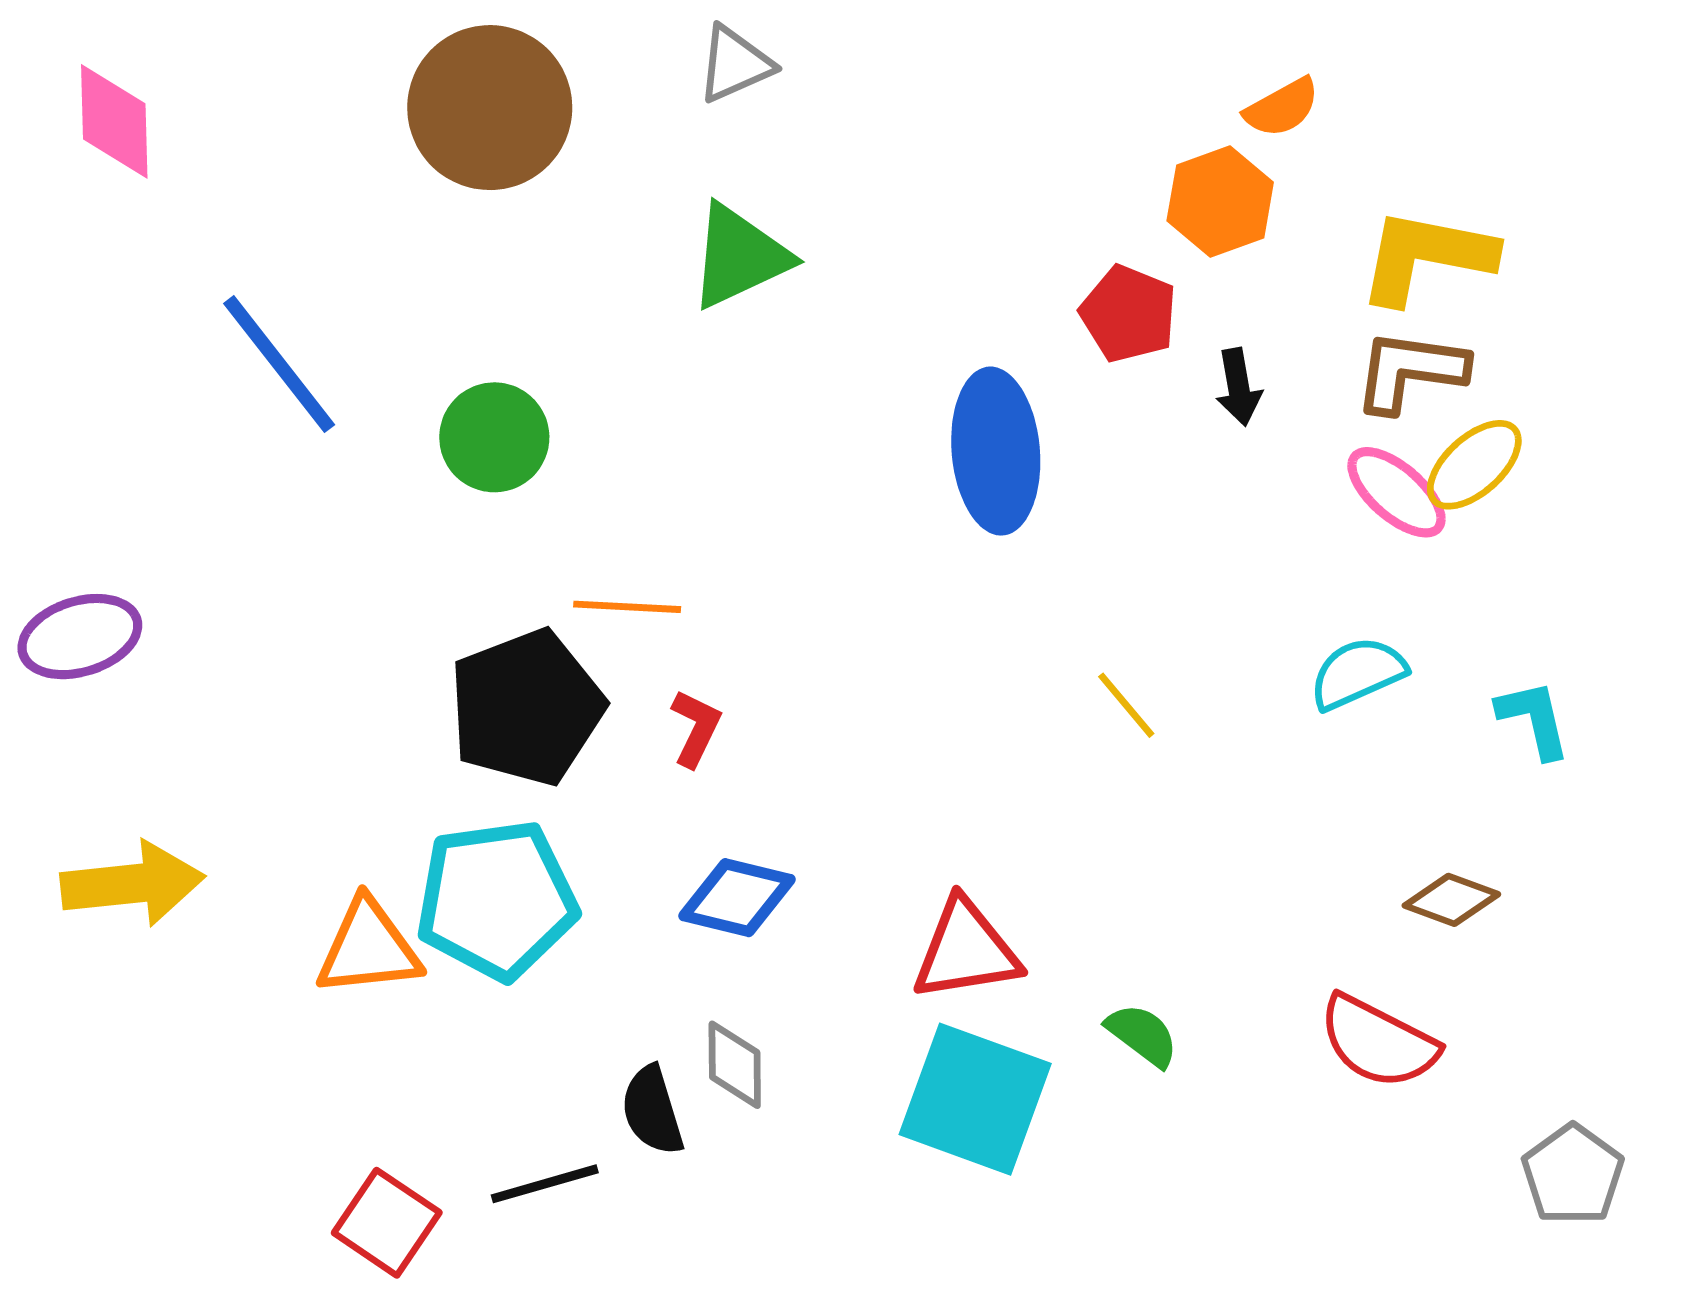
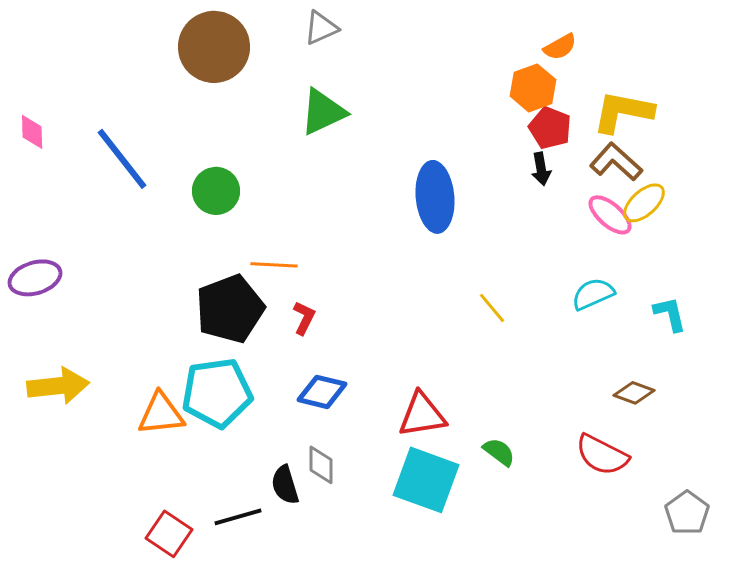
pink diamond: (114, 121) -> (32, 132), moved, size x0.7
red pentagon: (1129, 314) -> (550, 128), moved
brown L-shape: (1410, 371) -> (616, 162), turned 34

